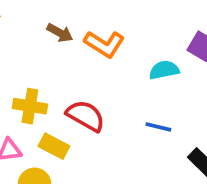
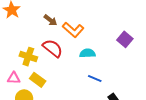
cyan semicircle: (164, 70) -> (87, 53), moved
red semicircle: (86, 116) -> (53, 48), moved

